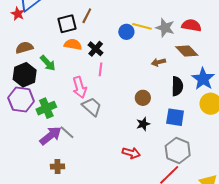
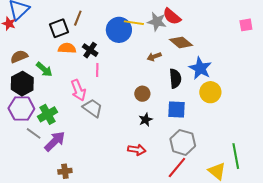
red semicircle: (191, 25) -> (172, 16), moved, turned -144
blue circle: (126, 32) -> (119, 30), size x1.6
gray line: (67, 132) -> (34, 133), moved

